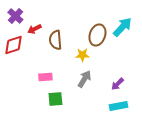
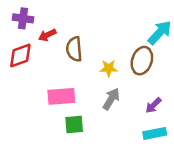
purple cross: (15, 16) -> (23, 18), turned -35
brown ellipse: (97, 35) -> (142, 61), moved
pink rectangle: (45, 77) -> (61, 96), size x1.5

